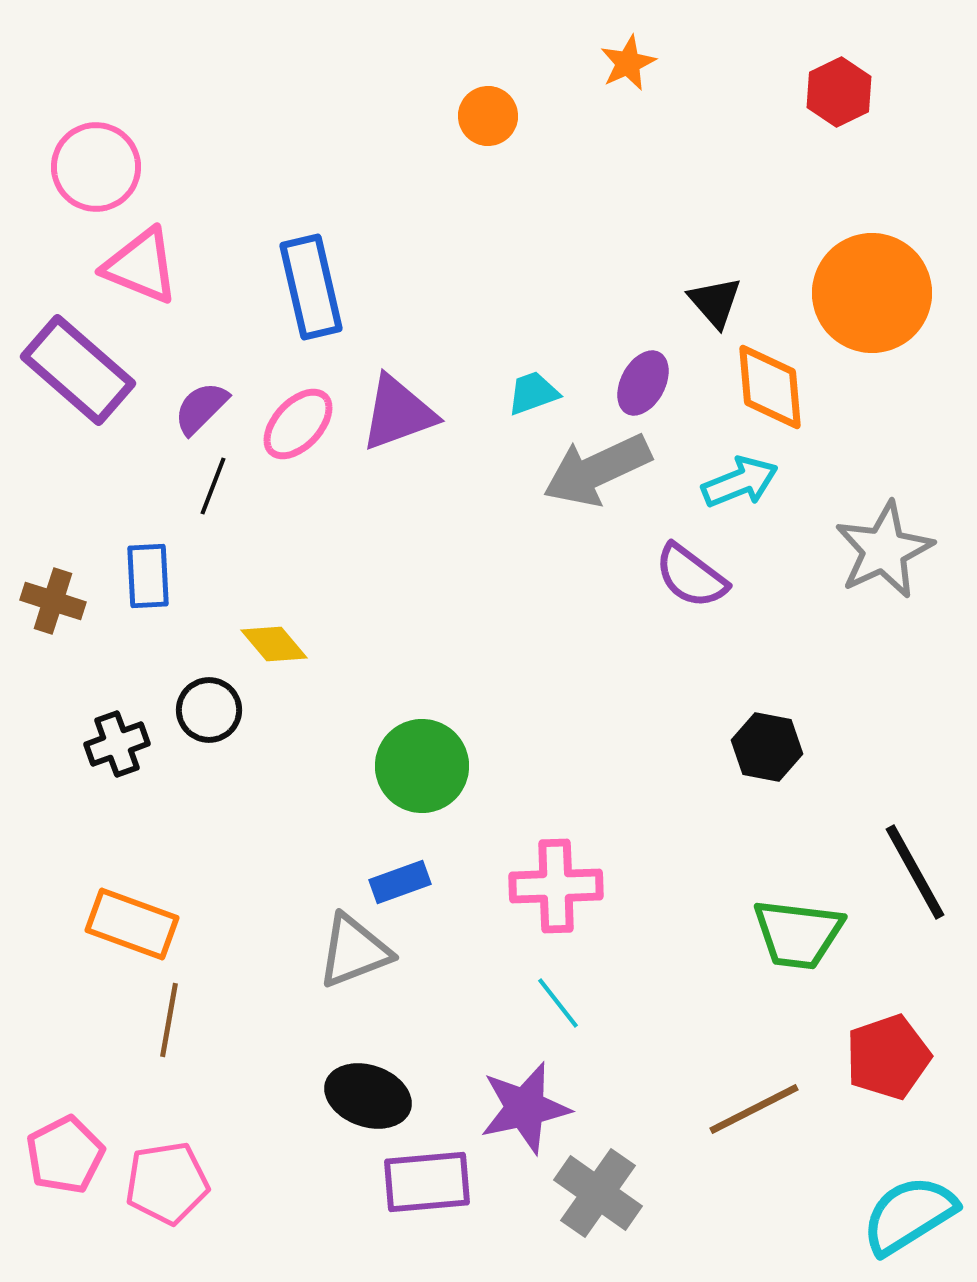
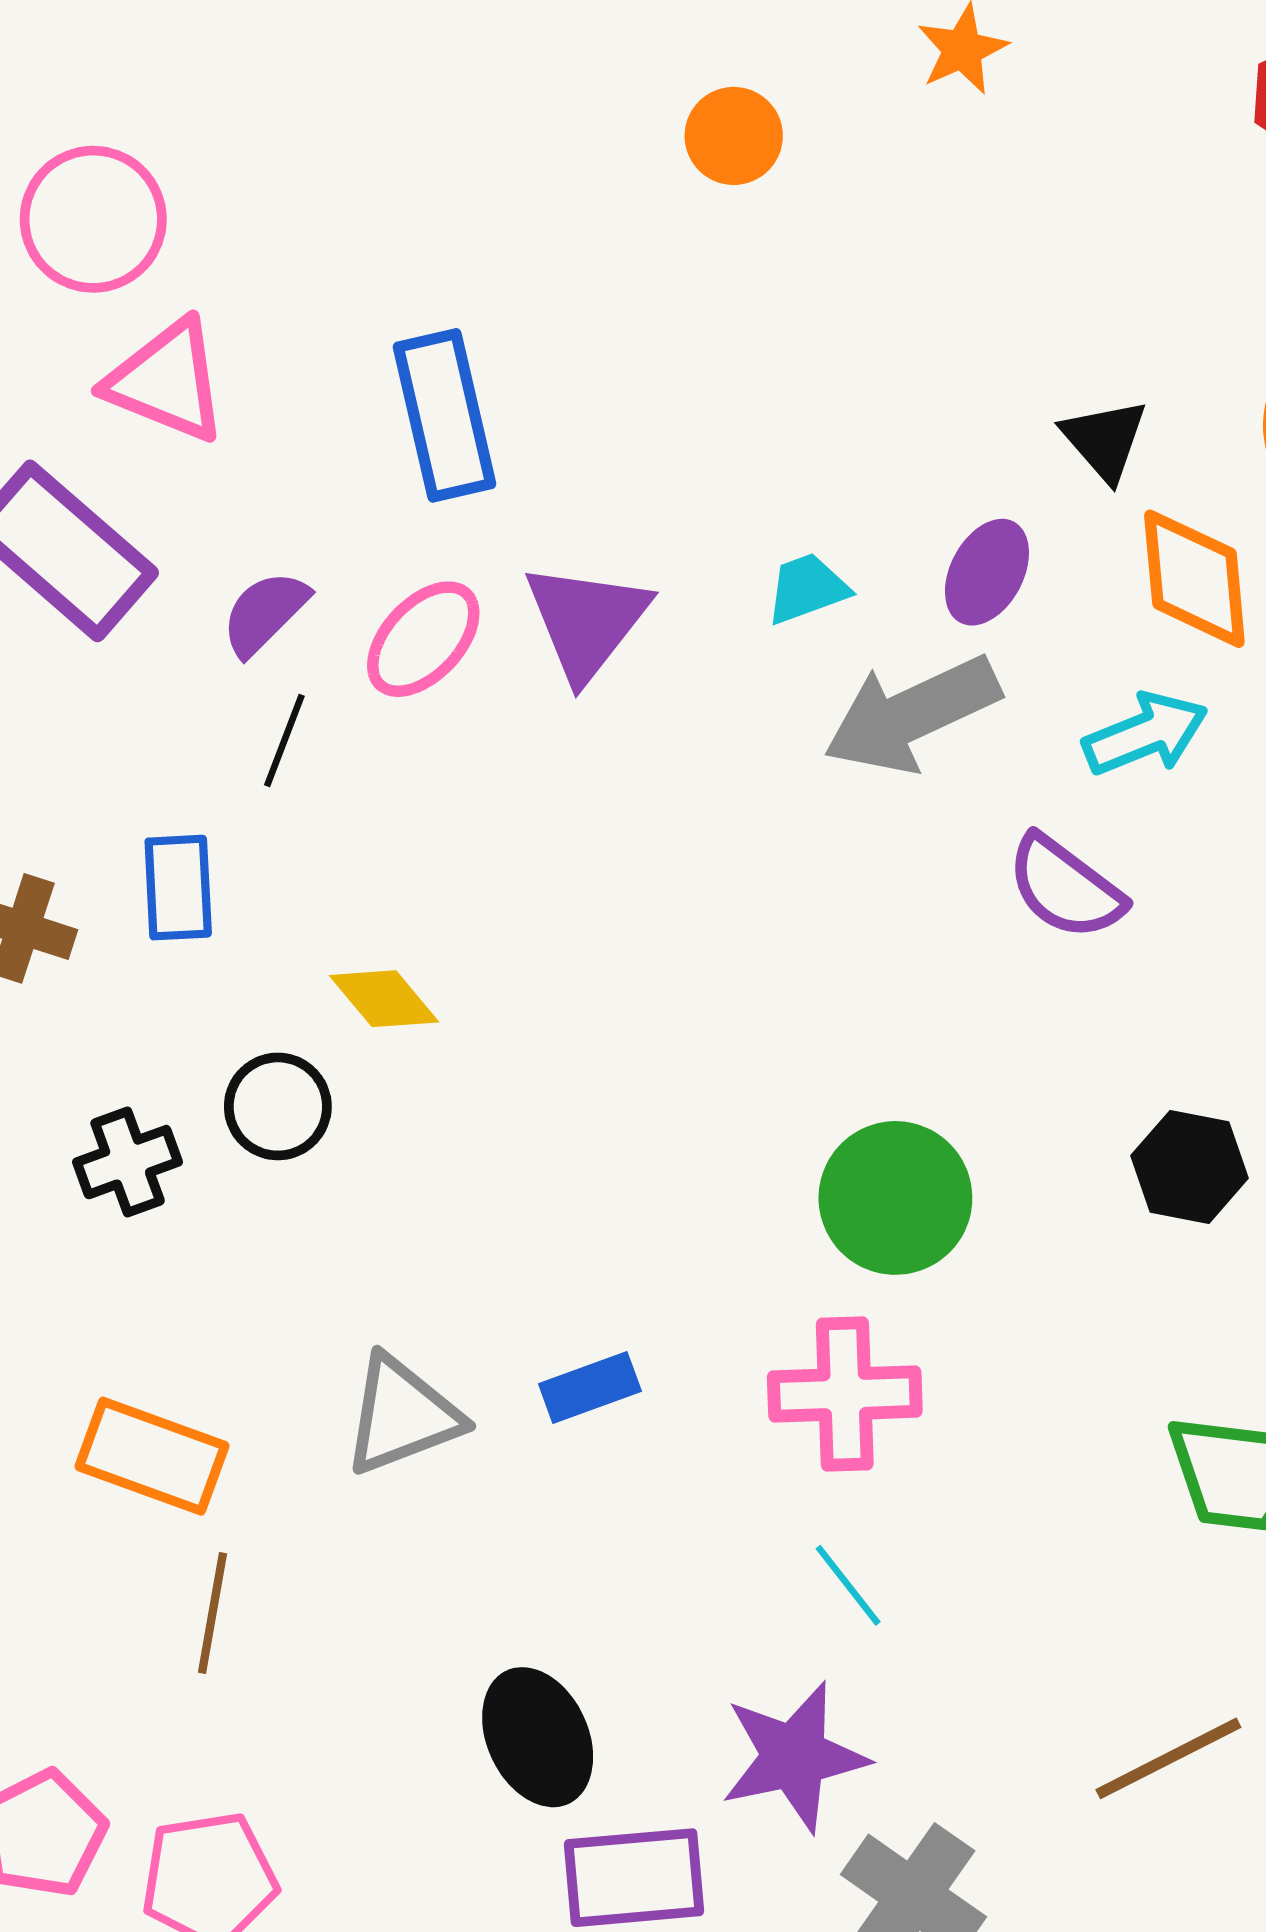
purple triangle: (398, 413) -> (587, 621), turned -32
green circle: (422, 766) -> (895, 1198), moved
gray triangle: (354, 951) -> (402, 1415), moved
black ellipse: (368, 1096) -> (538, 1737), turned 46

